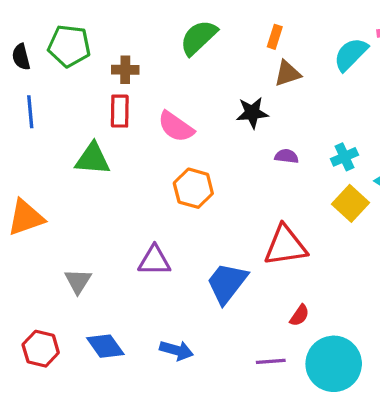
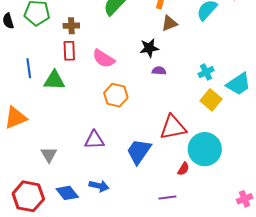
blue line: (30, 112) -> (29, 68), moved
purple semicircle: (287, 156) -> (159, 71), moved
red hexagon: (41, 349) -> (28, 196), size x1.4
blue arrow: (176, 350) -> (99, 186), moved
cyan circle: (334, 364) -> (205, 149), moved

